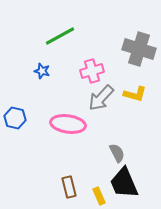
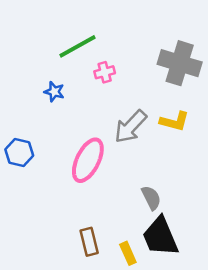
pink cross: (92, 71) -> (105, 72), moved, size x0.7
pink ellipse: (68, 124) -> (88, 160), turned -72

